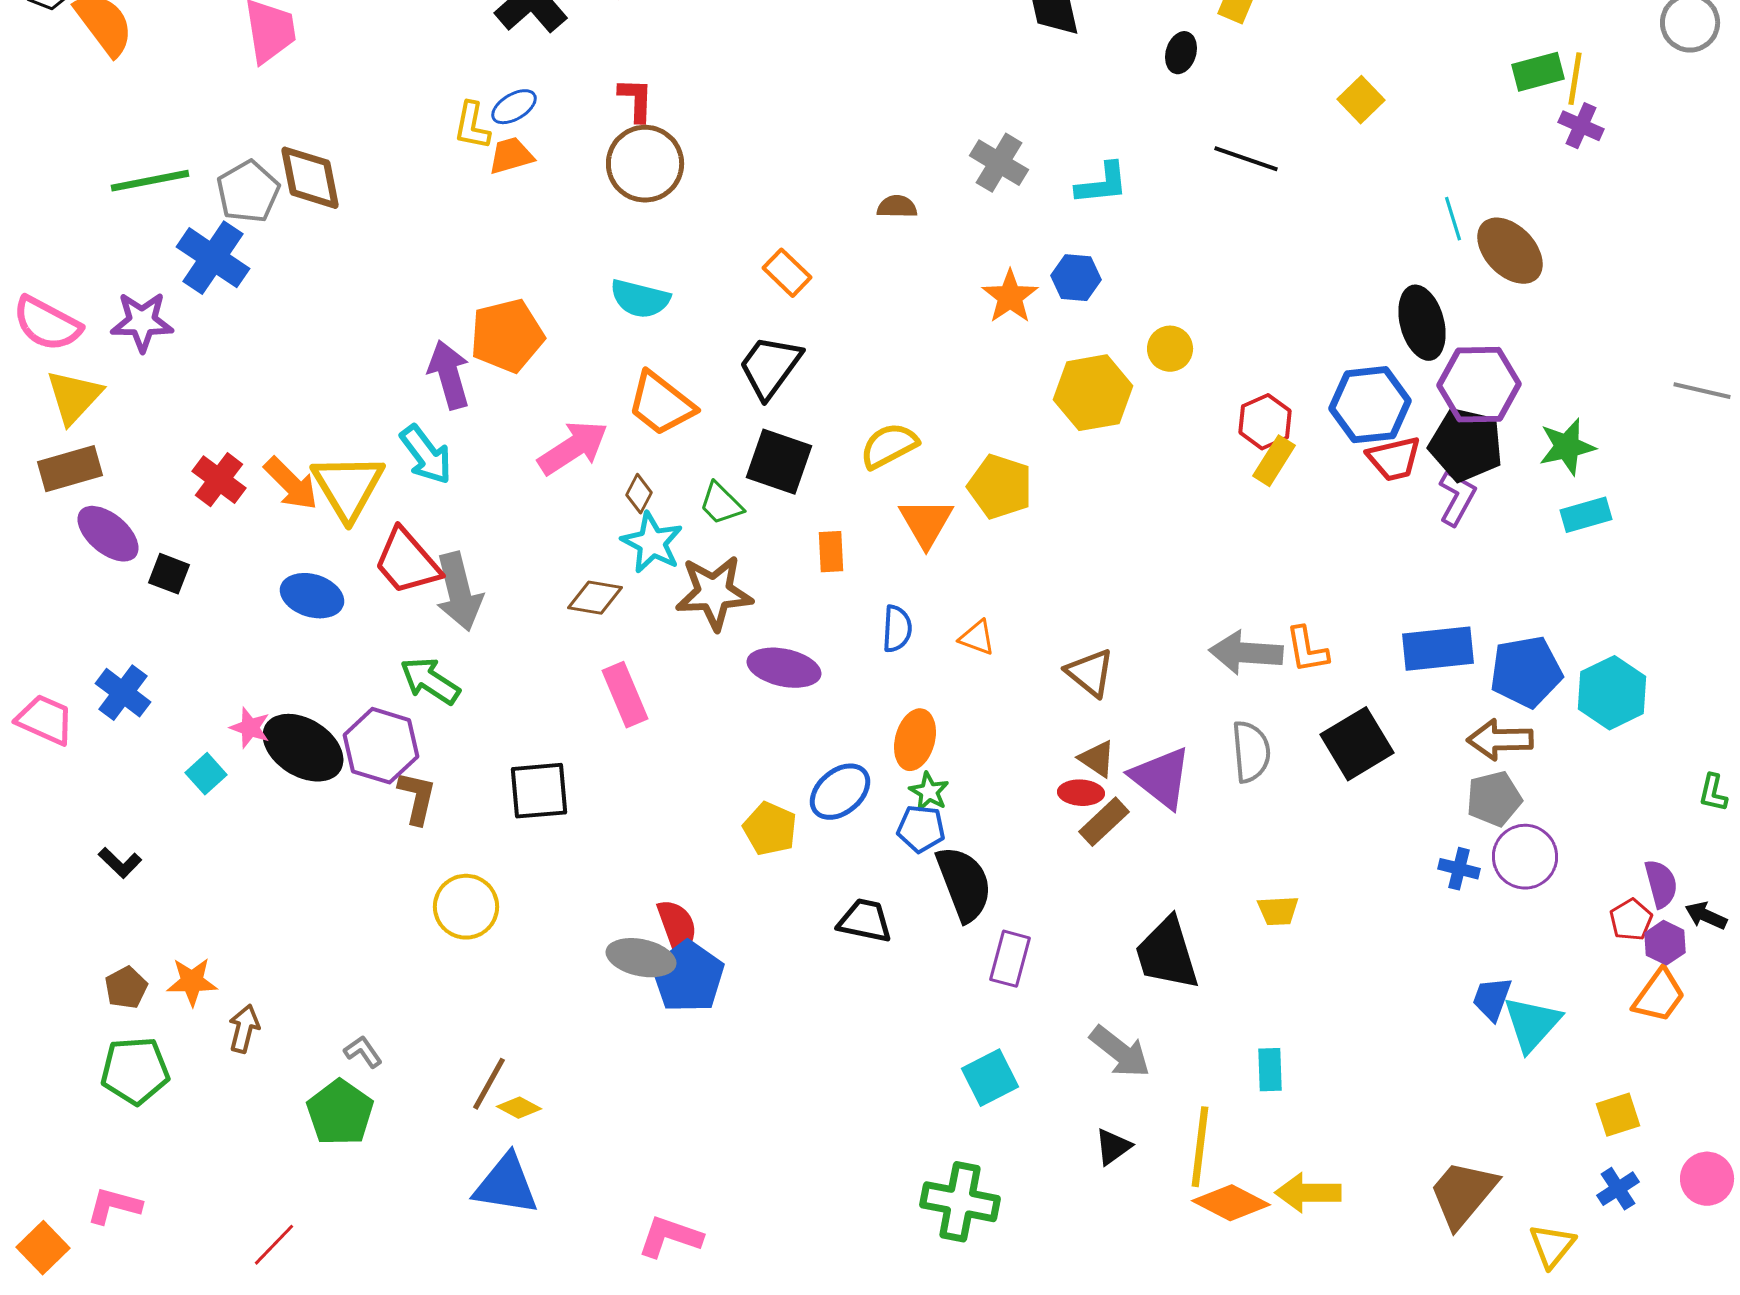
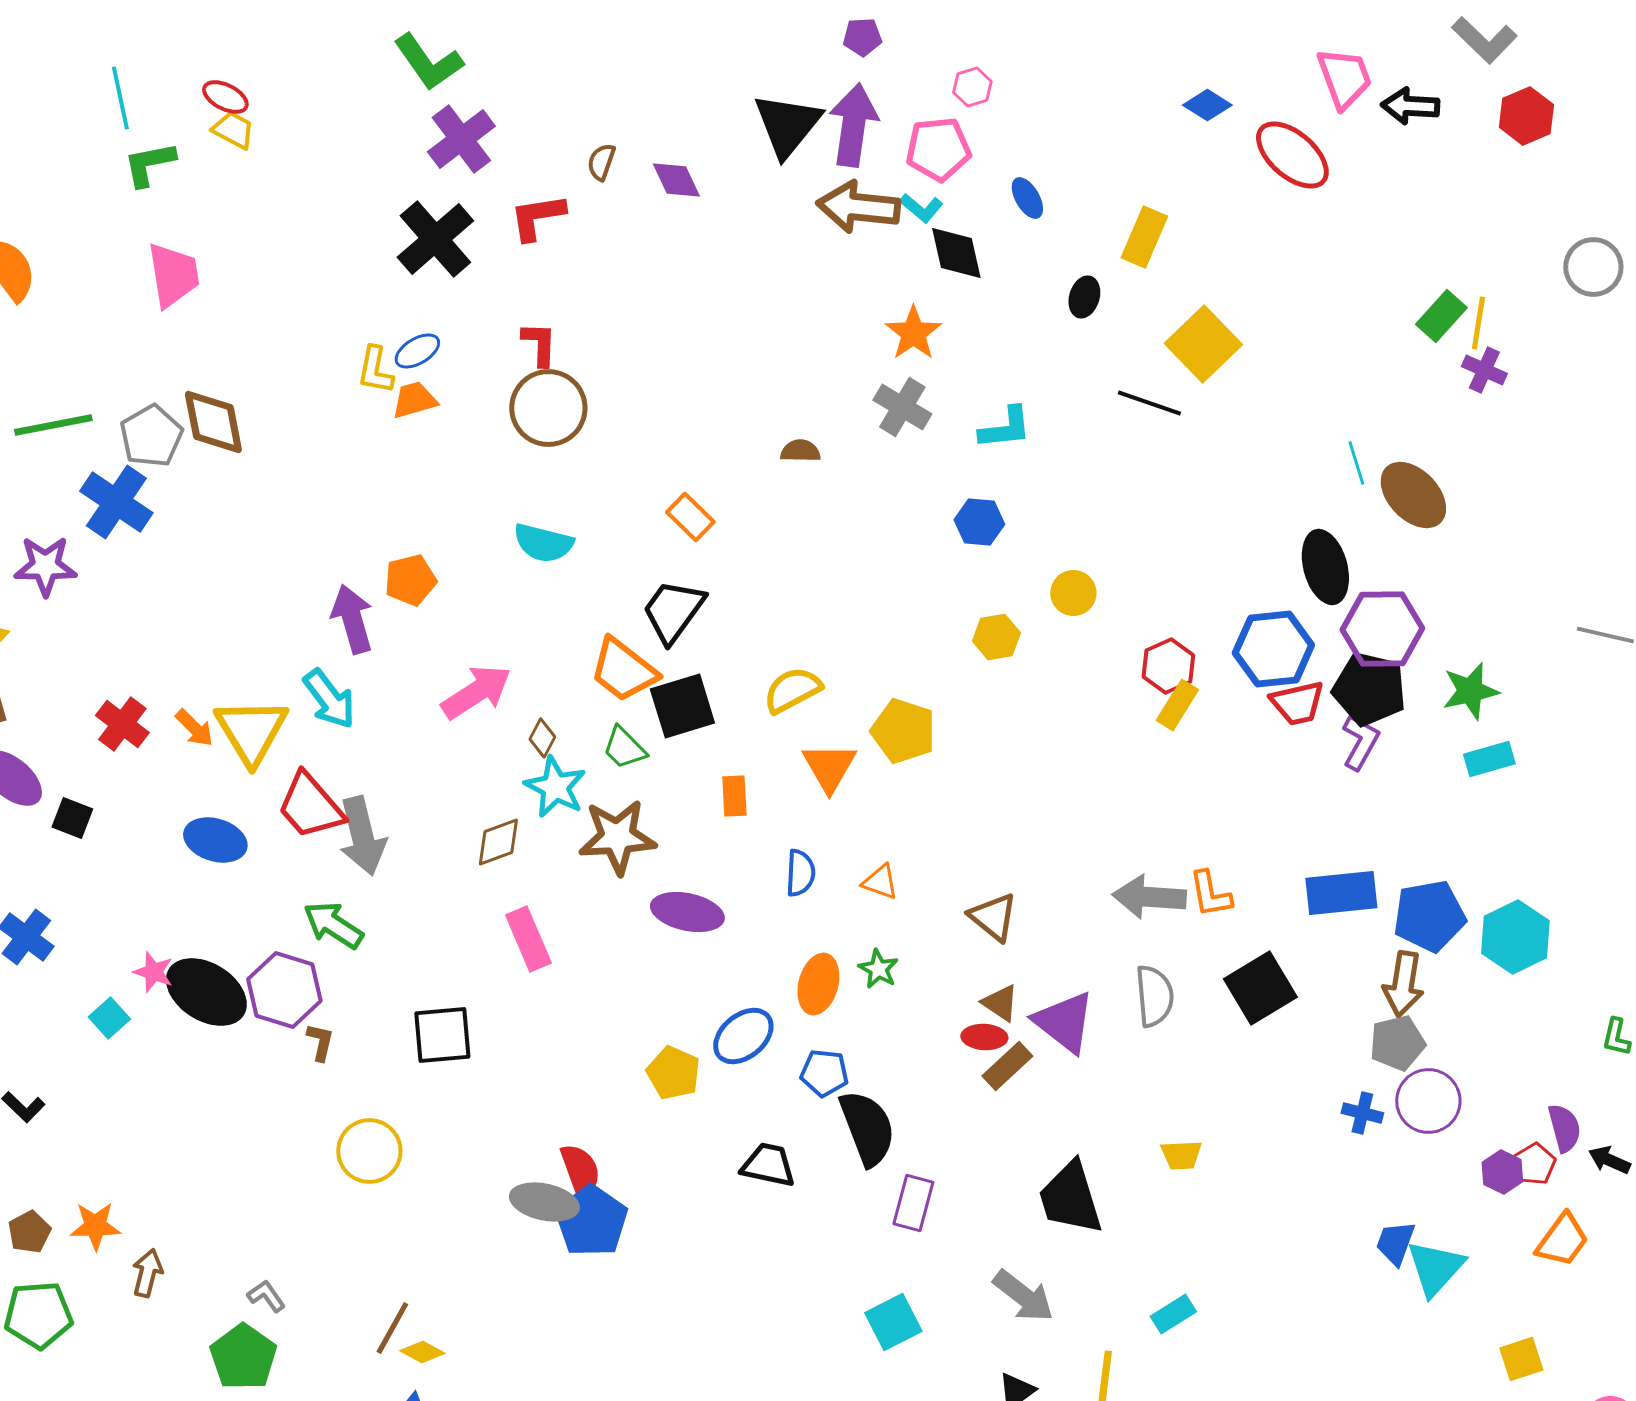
green rectangle: (1538, 72) -> (1441, 316), turned -33
yellow square: (1361, 100) -> (1203, 344), moved, size x1.6
orange star: (1010, 297) -> (913, 333), moved
orange pentagon: (507, 336) -> (410, 580), size x0.7
yellow hexagon: (1093, 393) -> (996, 637), size x0.6
orange trapezoid: (661, 404) -> (623, 670), moved
black square: (779, 462) -> (682, 706), turned -36
orange arrow: (291, 484) -> (194, 728), size x0.7
brown diamond: (595, 598) -> (498, 842), turned -30
brown arrow: (1500, 740) -> (1403, 984), turned -80
green star: (929, 792) -> (878, 969), moved
brown L-shape: (417, 798) -> (320, 1042), size x0.7
purple hexagon: (1665, 943) -> (1502, 1172), moved
cyan rectangle: (1270, 1070) -> (1173, 1314), turned 60

